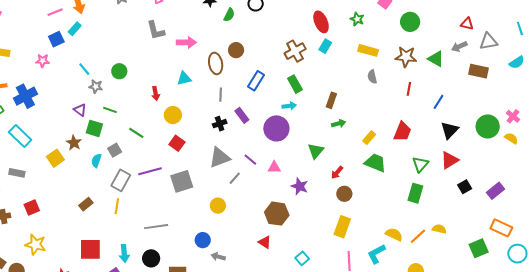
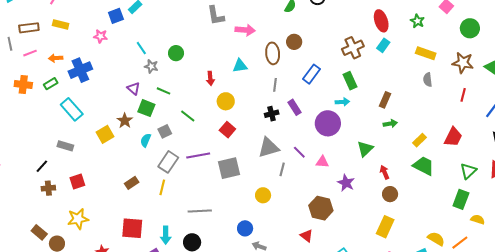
red arrow: (337, 173) -> (385, 172), turned 112
gray line: (235, 178) -> (282, 169), turned -32
yellow semicircle: (439, 229) -> (478, 219), moved
yellow star: (35, 245) -> (78, 219), turned -30

